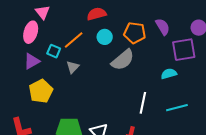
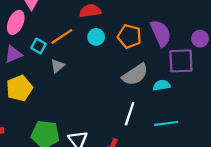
purple semicircle: (163, 27) -> (161, 33), size x1.4
gray semicircle: (123, 60) -> (135, 75), moved

